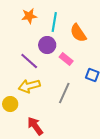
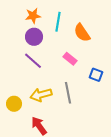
purple circle: (47, 45) -> (34, 37), moved
yellow arrow: (29, 86) -> (41, 95), moved
gray line: (64, 93) -> (68, 93), turned -35

